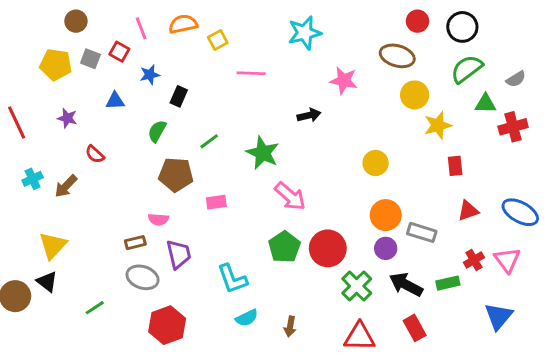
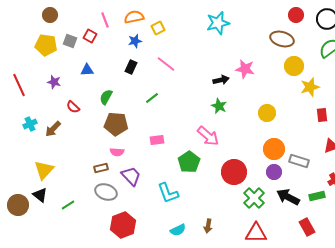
brown circle: (76, 21) -> (50, 15), moved
pink line: (251, 73) -> (166, 64), moved, turned 36
blue star: (150, 75) -> (135, 41), moved
pink star: (344, 80) -> (245, 69), moved
green semicircle: (157, 131) -> (106, 97), moved
green star: (263, 153) -> (219, 106), moved, size x0.7
brown pentagon: (176, 175) -> (116, 124), moved
green pentagon: (284, 247) -> (189, 162), moved
purple trapezoid: (179, 254) -> (131, 176), turned -30
green line: (95, 308) -> (68, 205), moved
cyan semicircle: (247, 318) -> (178, 230), moved
red rectangle: (415, 328) -> (307, 227), moved

